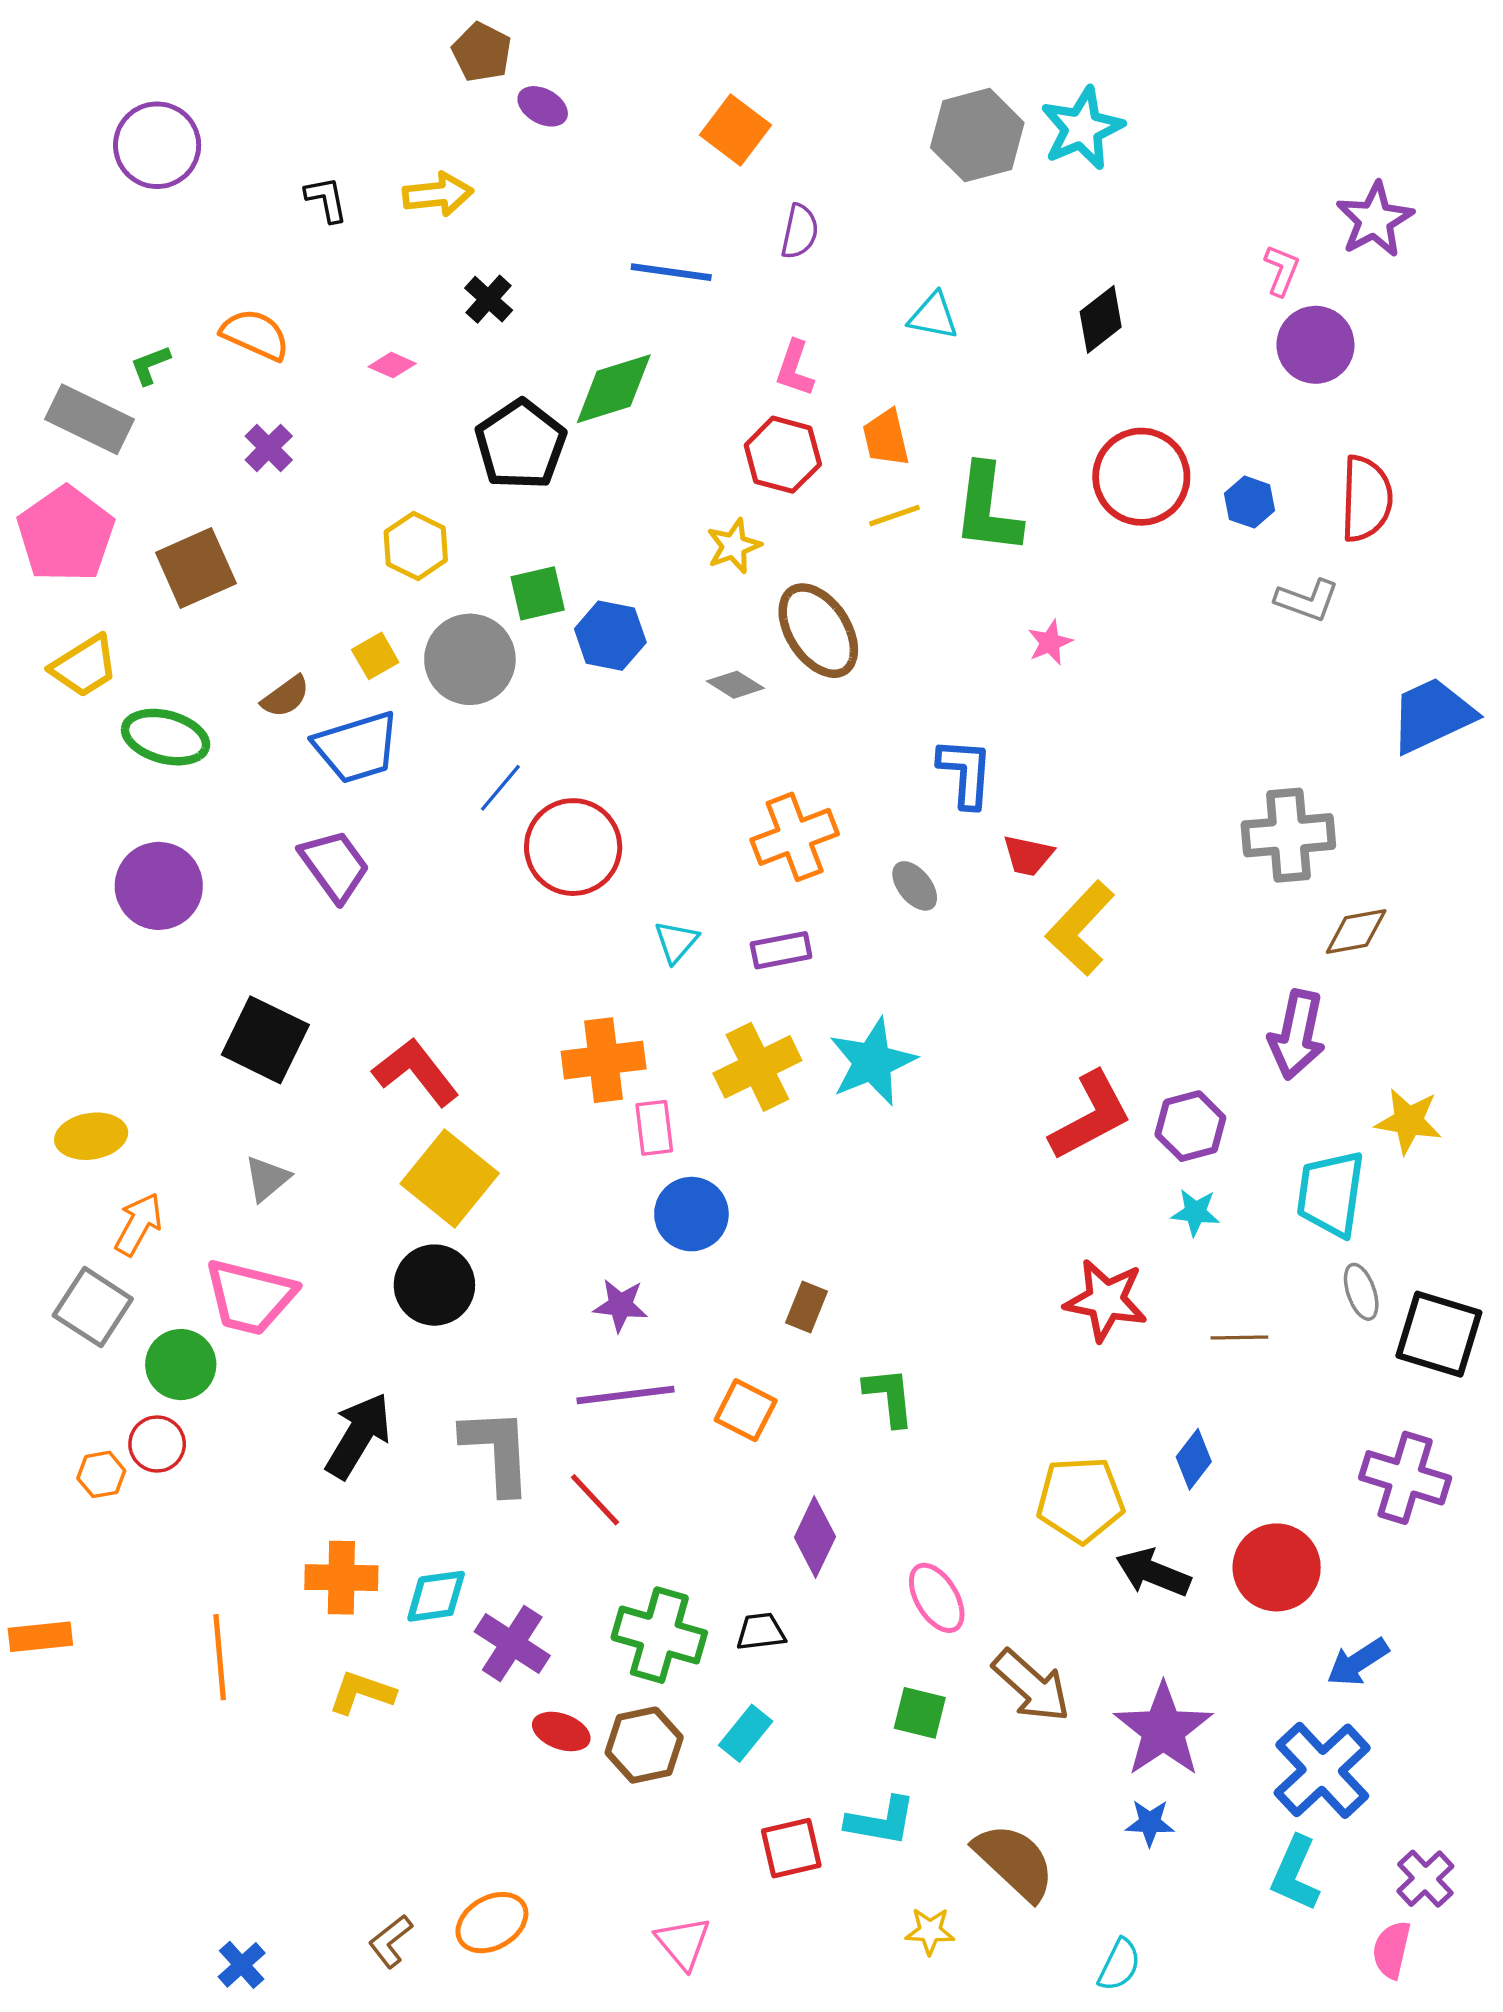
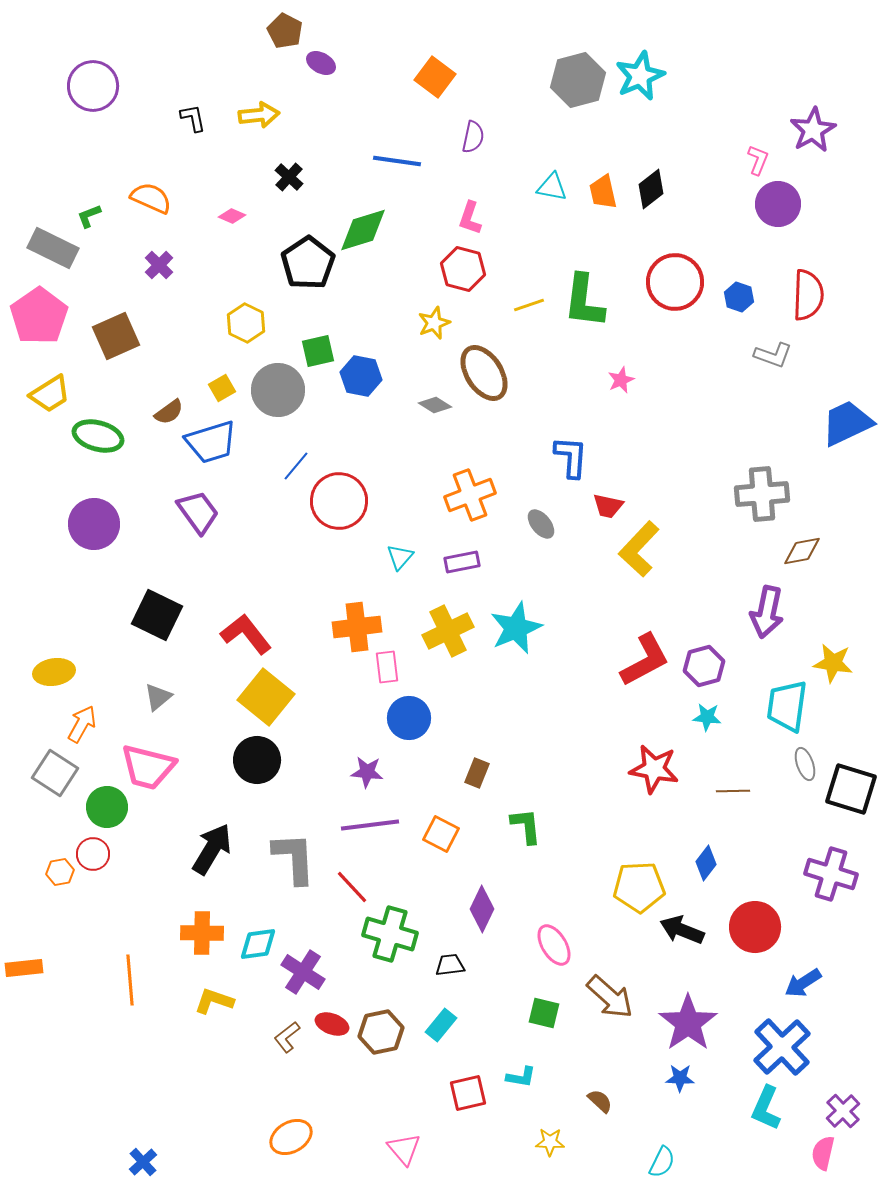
orange trapezoid: (886, 438) -> (603, 192), moved
green cross: (659, 1635) -> (390, 934), moved
cyan L-shape: (881, 1821) -> (521, 1077), size x0.7
brown semicircle: (1014, 1862) -> (600, 1101), size x0.5
brown L-shape: (390, 1941) -> (287, 1037), moved

